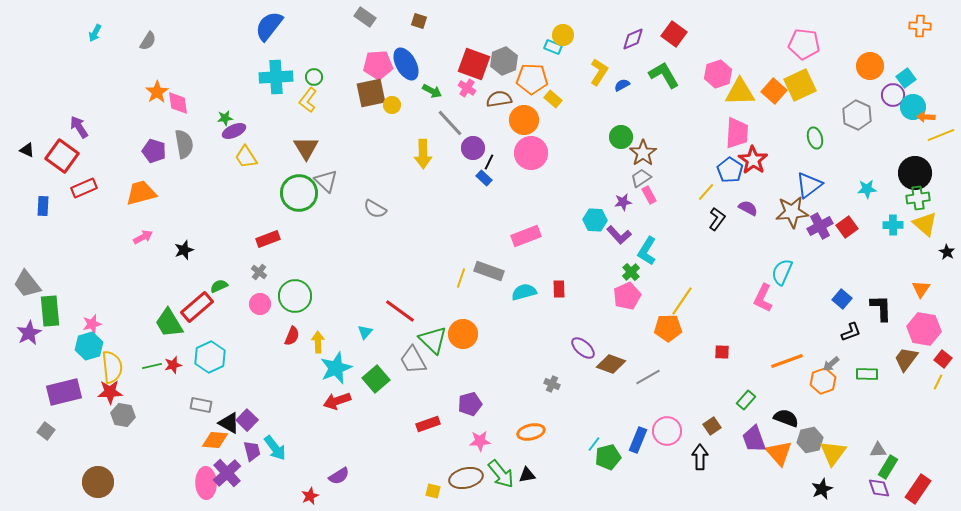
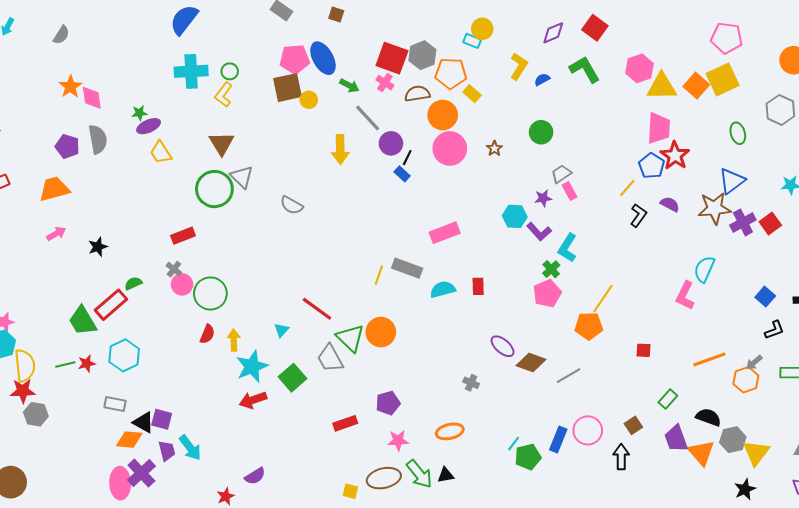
brown star: (643, 153) -> (494, 148), moved, size x0.6
pink circle: (260, 304) -> (182, 284), moved
purple square: (247, 420) -> (162, 419), turned -30

